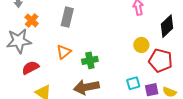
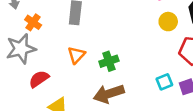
yellow circle: (141, 45) -> (168, 22), moved

